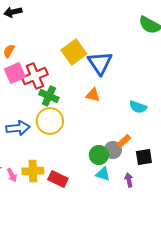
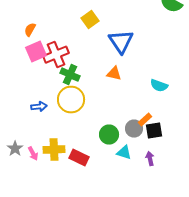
yellow square: (74, 52) -> (90, 20), moved, size x0.7
blue arrow: (18, 128) -> (39, 107), size x0.7
green circle: (99, 155) -> (109, 135), moved
black square: (144, 157) -> (154, 131), moved

